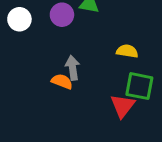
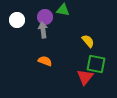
yellow semicircle: (127, 51) -> (88, 41), turned 40
gray arrow: (73, 68) -> (43, 30), moved

